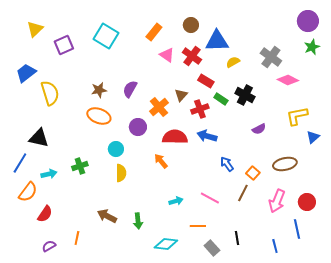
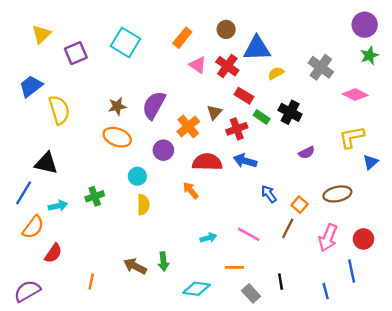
pink diamond: (288, 80) -> (355, 95), moved
purple semicircle: (130, 89) -> (154, 105), size x1.4
brown arrow: (107, 216) -> (135, 266), moved
purple semicircle: (49, 246) -> (27, 291), moved, size x1.6

